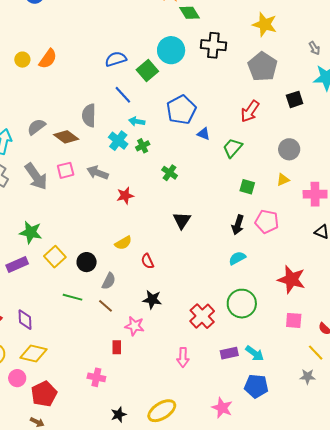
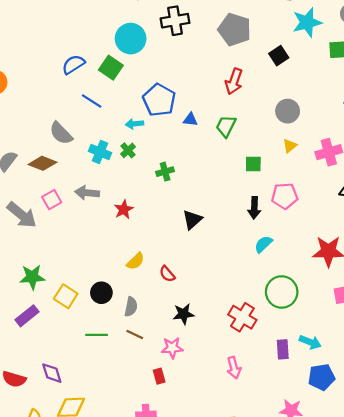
gray semicircle: (89, 115) -> (61, 133), turned -30
cyan arrow: (137, 121) -> (134, 124), moved
green cross: (170, 173) -> (165, 172), turned -35
black triangle: (182, 220) -> (192, 220), turned 30
purple rectangle: (229, 353) -> (283, 349), turned -66

